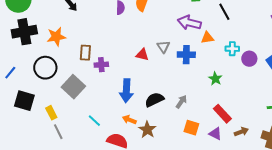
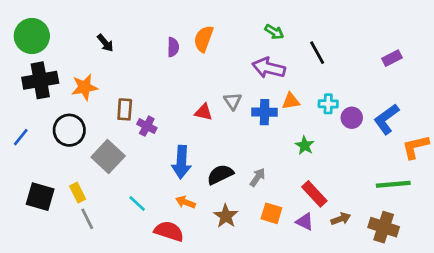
orange triangle: (207, 38) -> (291, 101), moved
purple cross: (101, 65) -> (147, 126), turned 32
black square: (24, 101) -> (40, 197), moved
brown star: (147, 130) -> (226, 216), moved

